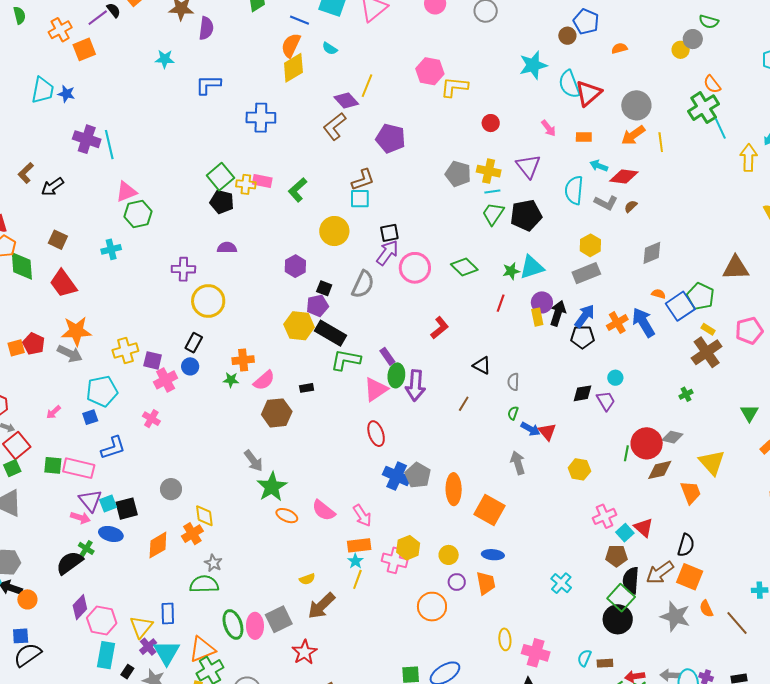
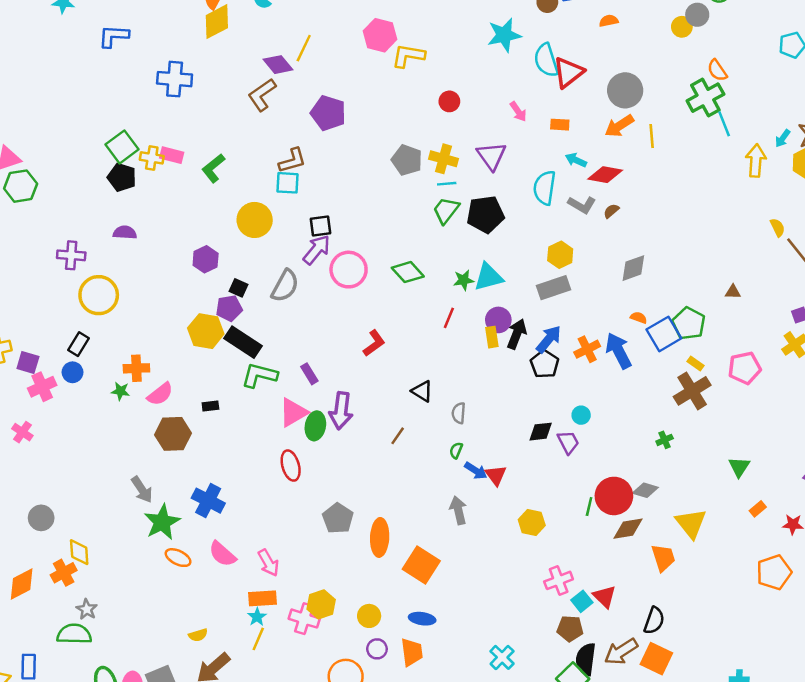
brown triangle: (736, 268) -> (733, 292), size x0.5
black pentagon: (582, 337) -> (545, 364), turned 30
green ellipse: (396, 375) -> (315, 426), moved
blue cross: (397, 476) -> (208, 501), moved

